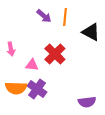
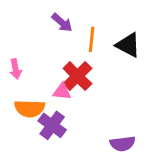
orange line: (65, 17) -> (92, 39), moved
pink triangle: (32, 65) -> (62, 92), moved
orange semicircle: (16, 88) -> (30, 108), moved

